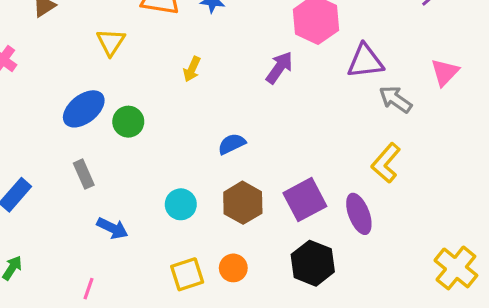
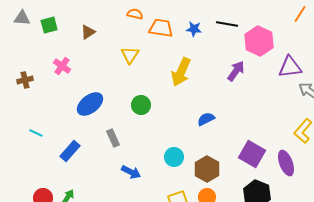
yellow arrow: (192, 69) -> (181, 72), size x1.8
blue ellipse: (84, 109) -> (90, 104), moved
purple square: (305, 200) -> (252, 154), turned -32
brown hexagon: (243, 203) -> (207, 169), moved

